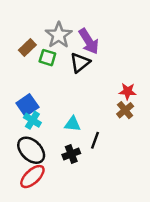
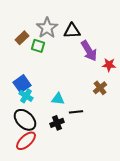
purple arrow: (89, 41) -> (89, 51), moved
black triangle: (80, 63) -> (72, 31), moved, turned 36
red star: (128, 91) -> (109, 65), moved
black line: (95, 140) -> (76, 112), turned 64

